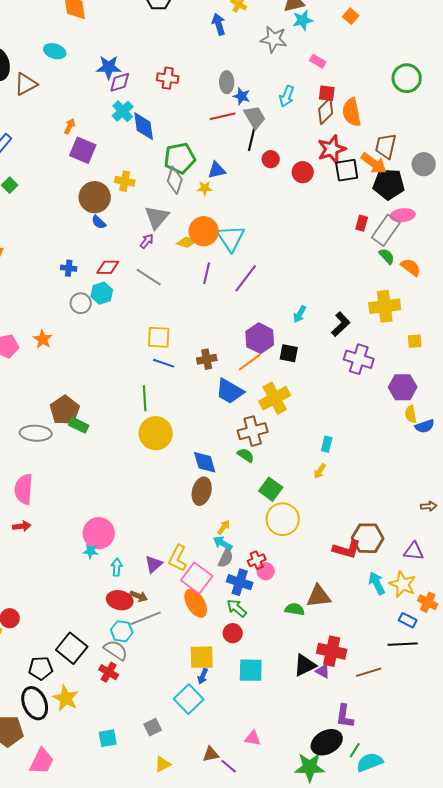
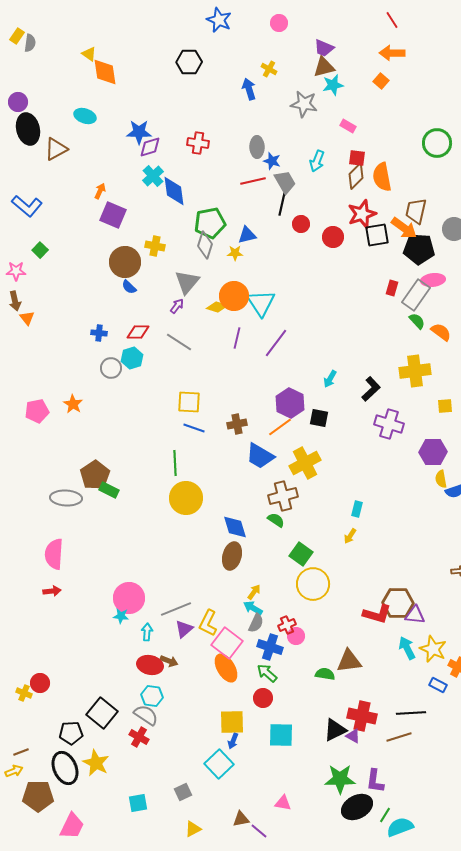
purple triangle: (414, 551) -> (415, 615), moved
gray line: (146, 618) -> (176, 609), moved
black line: (403, 644) -> (411, 713), moved
green star: (310, 767) -> (340, 779), moved

